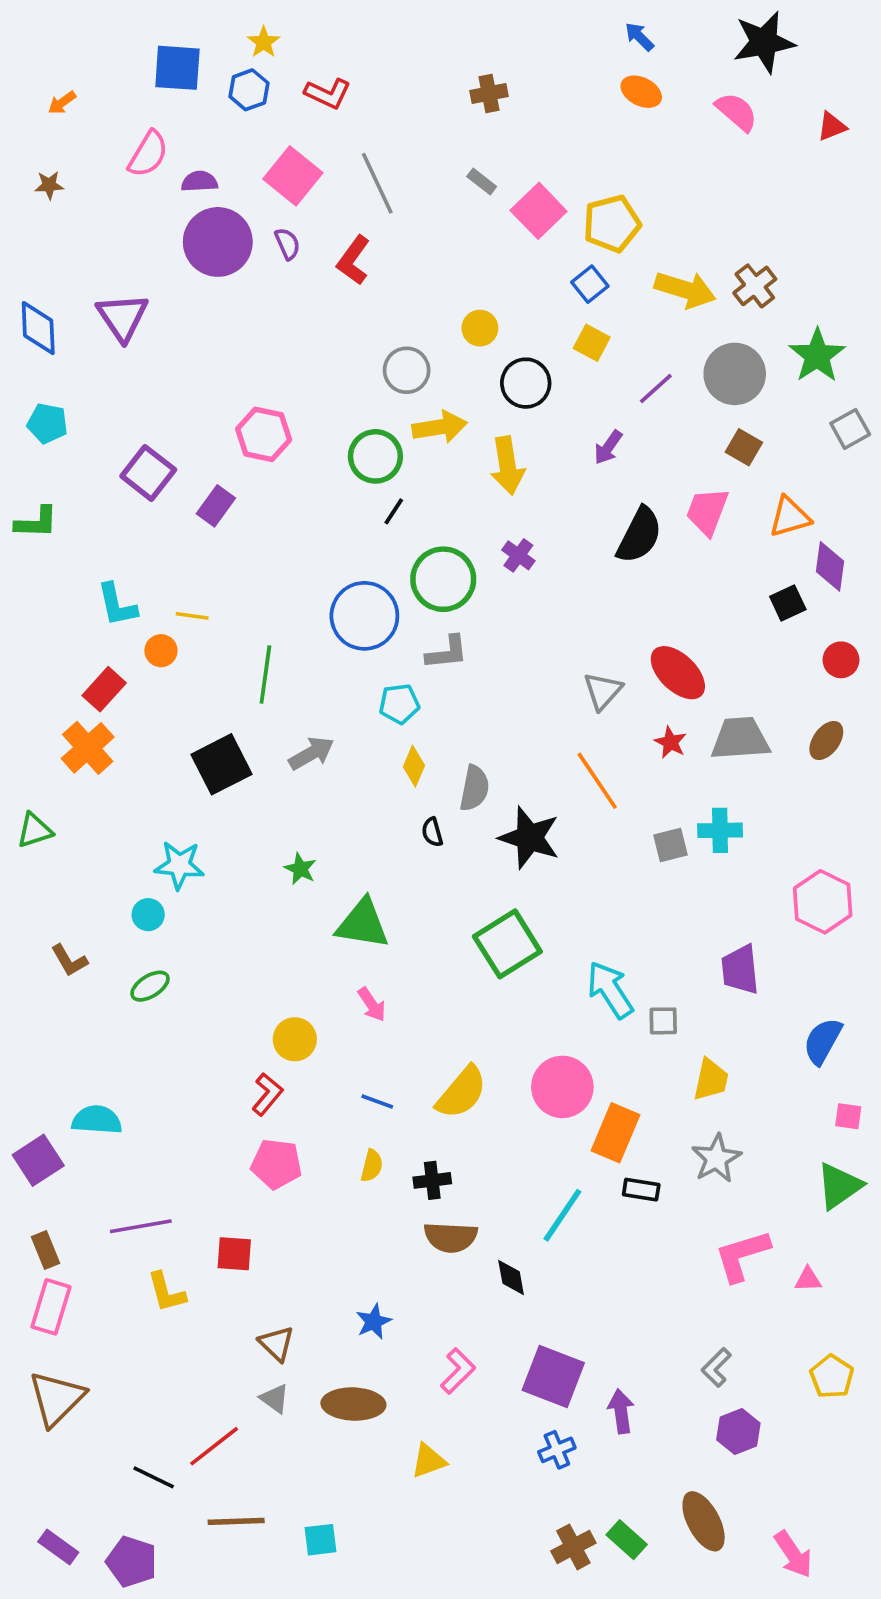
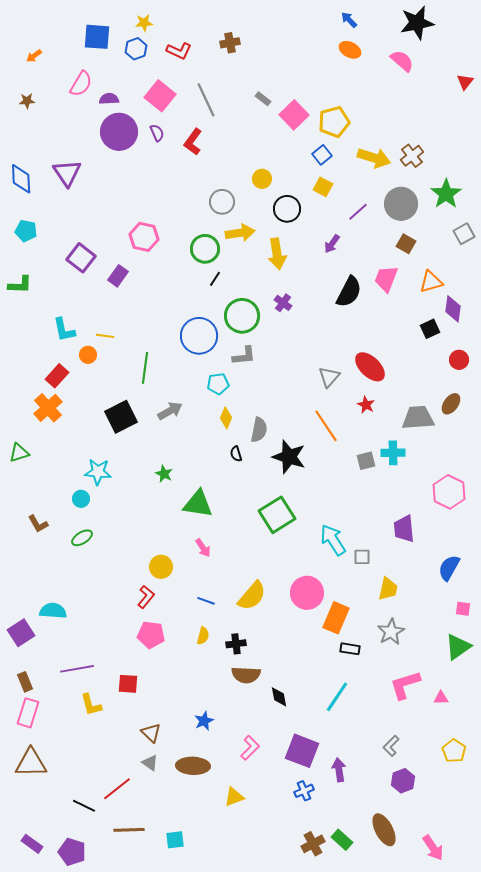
yellow star: (264, 42) -> (144, 23), turned 30
brown cross: (489, 93) -> (230, 43), moved
red triangle: (832, 126) -> (465, 82), moved, turned -30
gray trapezoid: (740, 739) -> (418, 418), moved
cyan line: (562, 1215) -> (337, 697), moved
brown triangle: (57, 1399) -> (31, 763), turned 44

